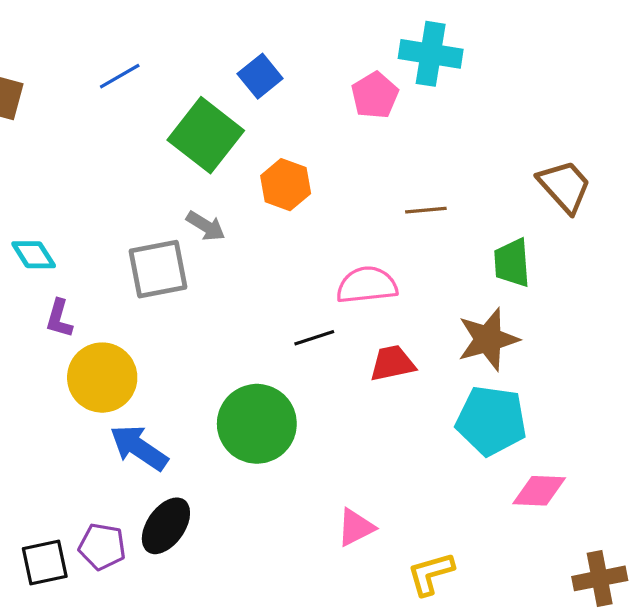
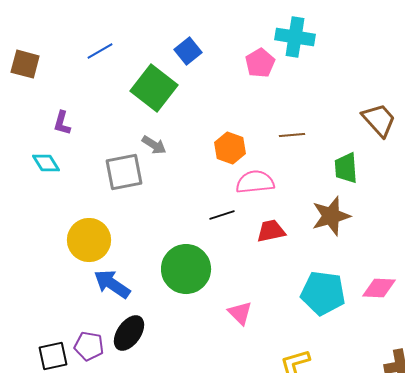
orange hexagon: (286, 185) -> (230, 148), moved
purple L-shape: (59, 319) -> (62, 123), moved
cyan pentagon: (491, 421) -> (323, 293), moved
pink diamond: (539, 491) -> (379, 288), moved
pink triangle: (356, 527) -> (240, 313), moved, turned -48

